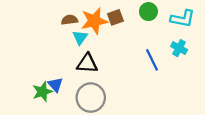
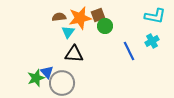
green circle: (148, 12) -> (105, 26), moved
cyan cross: (179, 48) -> (152, 41), turned 32
gray circle: (91, 98) -> (62, 83), moved

